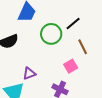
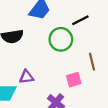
black line: (73, 24) -> (80, 20), moved

